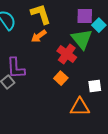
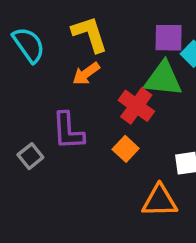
green triangle: (82, 39) -> (163, 79), turned -45
purple L-shape: (16, 68) -> (68, 131), moved

